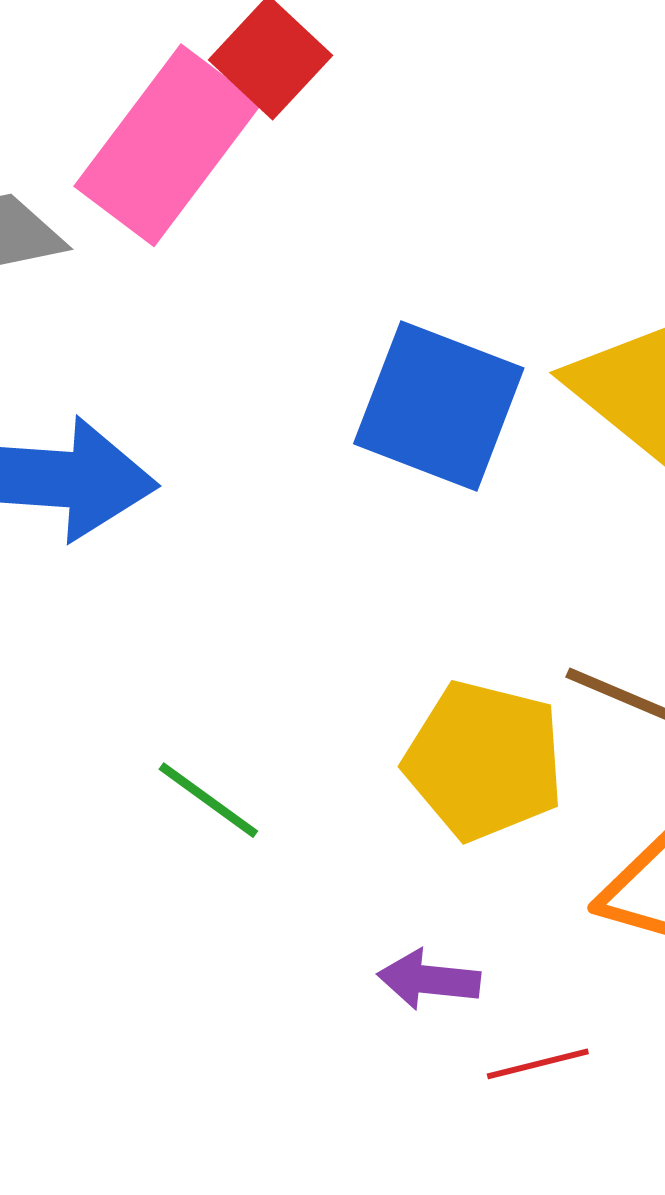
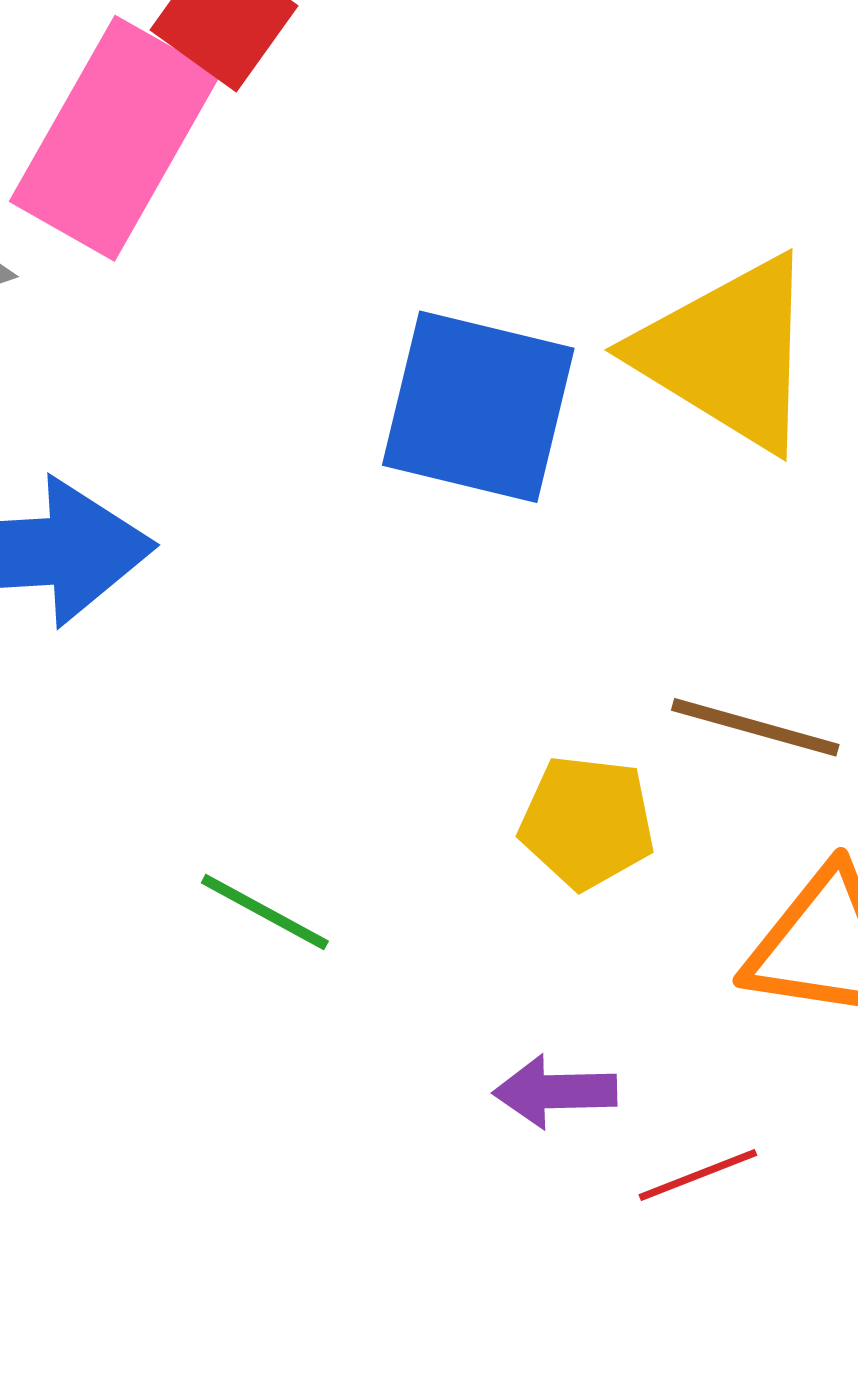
yellow pentagon: (484, 761) -> (587, 822), size x0.7

